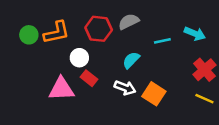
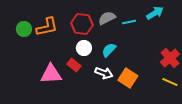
cyan arrow: (195, 34) -> (155, 13), moved, turned -54
cyan line: (162, 41) -> (129, 22), moved
white circle: (79, 58) -> (84, 48), moved

